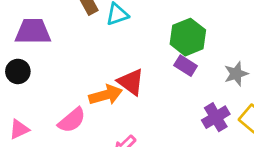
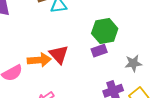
purple rectangle: (186, 66) -> (99, 51), turned -63

